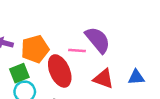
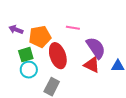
purple semicircle: (98, 40) -> (96, 48), moved
pink line: (77, 51) -> (73, 28), moved

